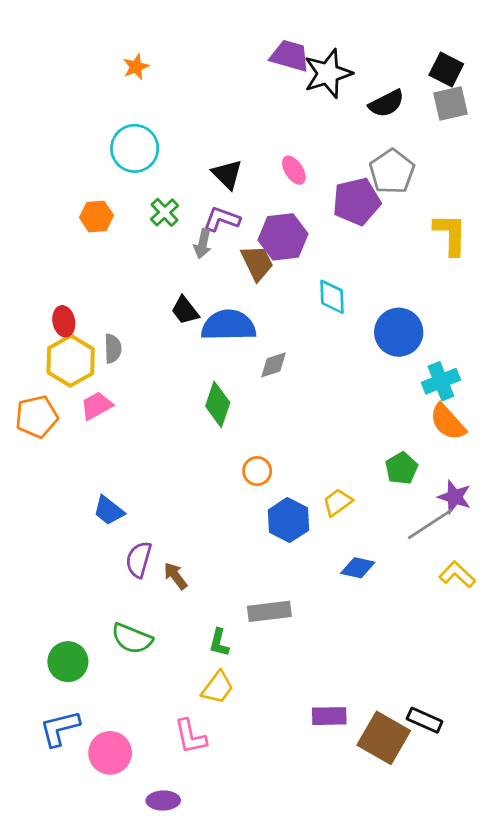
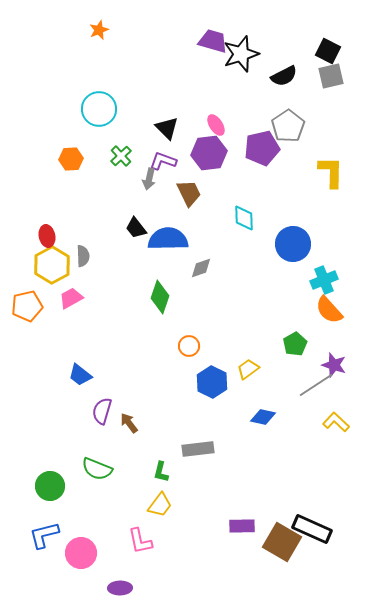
orange star: (136, 67) -> (99, 30), moved
purple hexagon: (283, 237) -> (209, 153), moved
black rectangle: (425, 720) -> (312, 529), size x1.5

